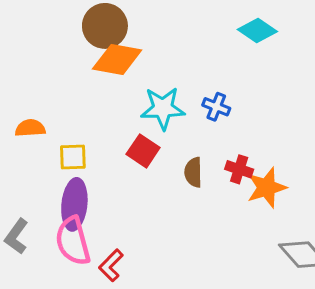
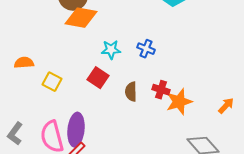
cyan star: (163, 108) -> (111, 50), size x0.7
yellow square: (73, 157) -> (52, 82), turned 30
purple ellipse: (74, 204) -> (76, 130), moved

